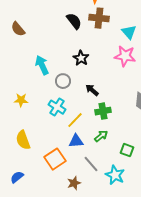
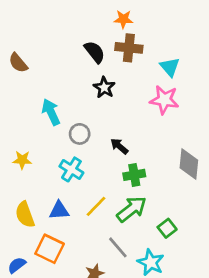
black star: (81, 58) -> (104, 87), moved
yellow line: (75, 120) -> (96, 206), moved
green arrow: (101, 136) -> (132, 209), size x1.6
blue triangle: (76, 141) -> (59, 210), moved
green square: (127, 150) -> (167, 228), turned 32
orange square: (55, 159) -> (50, 249), moved, turned -30

